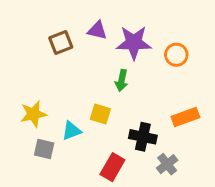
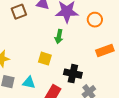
orange rectangle: (185, 117) -> (105, 51), moved
cyan triangle: (71, 131) -> (29, 83), moved, turned 32

